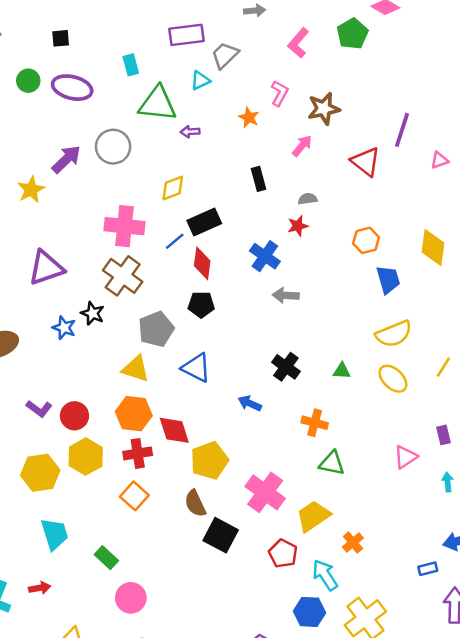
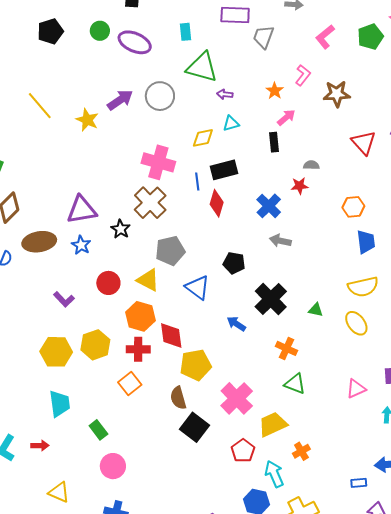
gray trapezoid: (225, 55) -> (263, 37), turned -35
cyan triangle: (200, 80) -> (231, 123), moved
pink arrow: (302, 146) -> (286, 117), moved
yellow star: (31, 190) -> (87, 120), turned -30
blue line: (175, 241) -> (197, 182), turned -66
purple triangle: (46, 268) -> (82, 210), moved
black pentagon: (201, 305) -> (234, 263), moved
blue star: (64, 328) -> (81, 245), moved
black cross: (286, 367) -> (271, 299), size x1.4
red circle: (74, 416) -> (108, 283), moved

